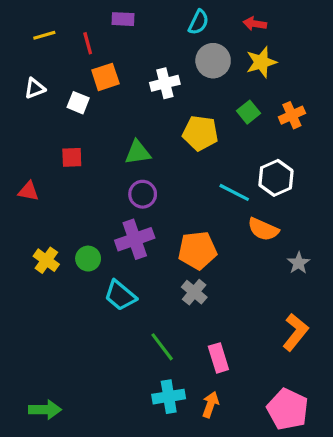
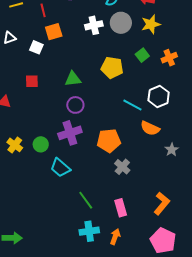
white cross: (165, 83) -> (94, 25), moved
gray cross: (194, 292) -> (122, 167), moved
orange L-shape: (295, 332) -> (162, 204), moved

